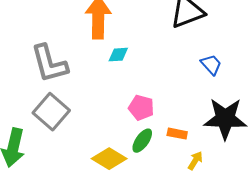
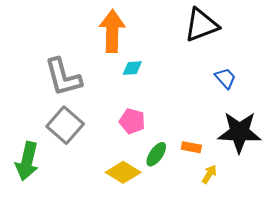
pink pentagon: (141, 108) -> (132, 121), moved

